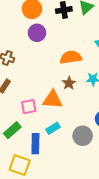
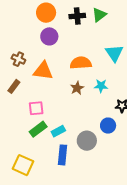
orange triangle: (52, 100) -> (43, 71), moved
green rectangle: (12, 130) -> (38, 129), moved
blue rectangle: (35, 144) -> (63, 155), moved

